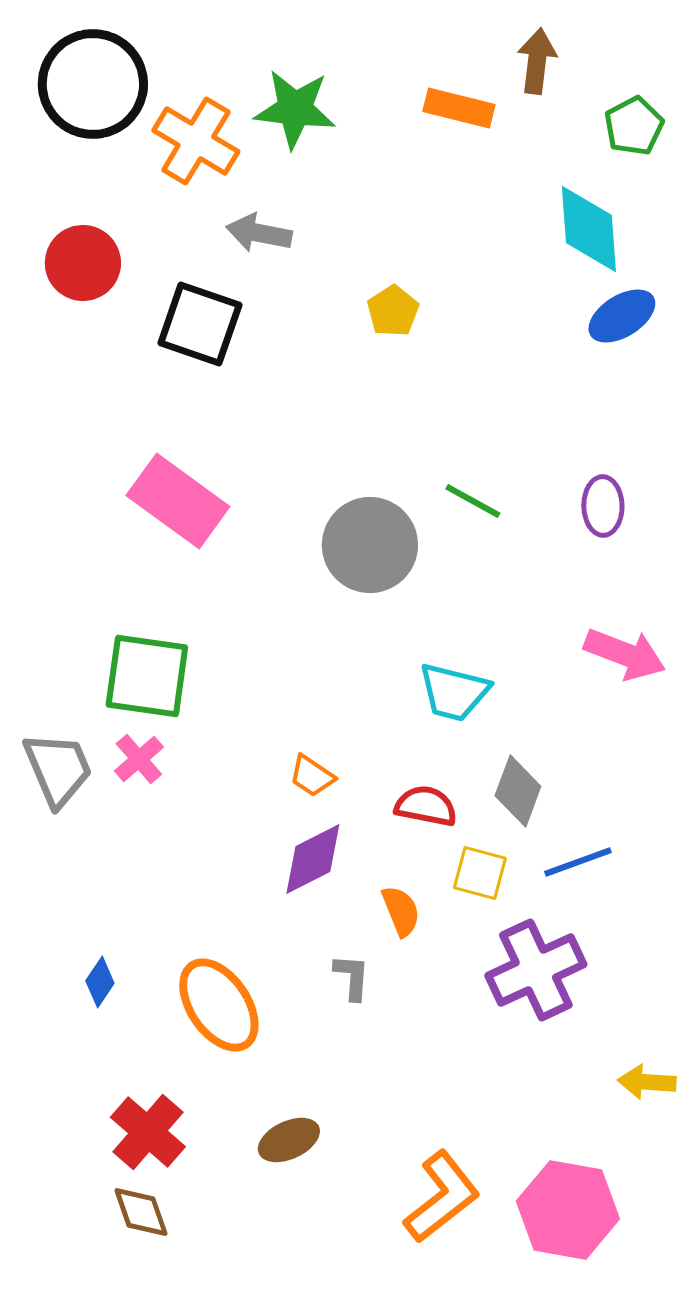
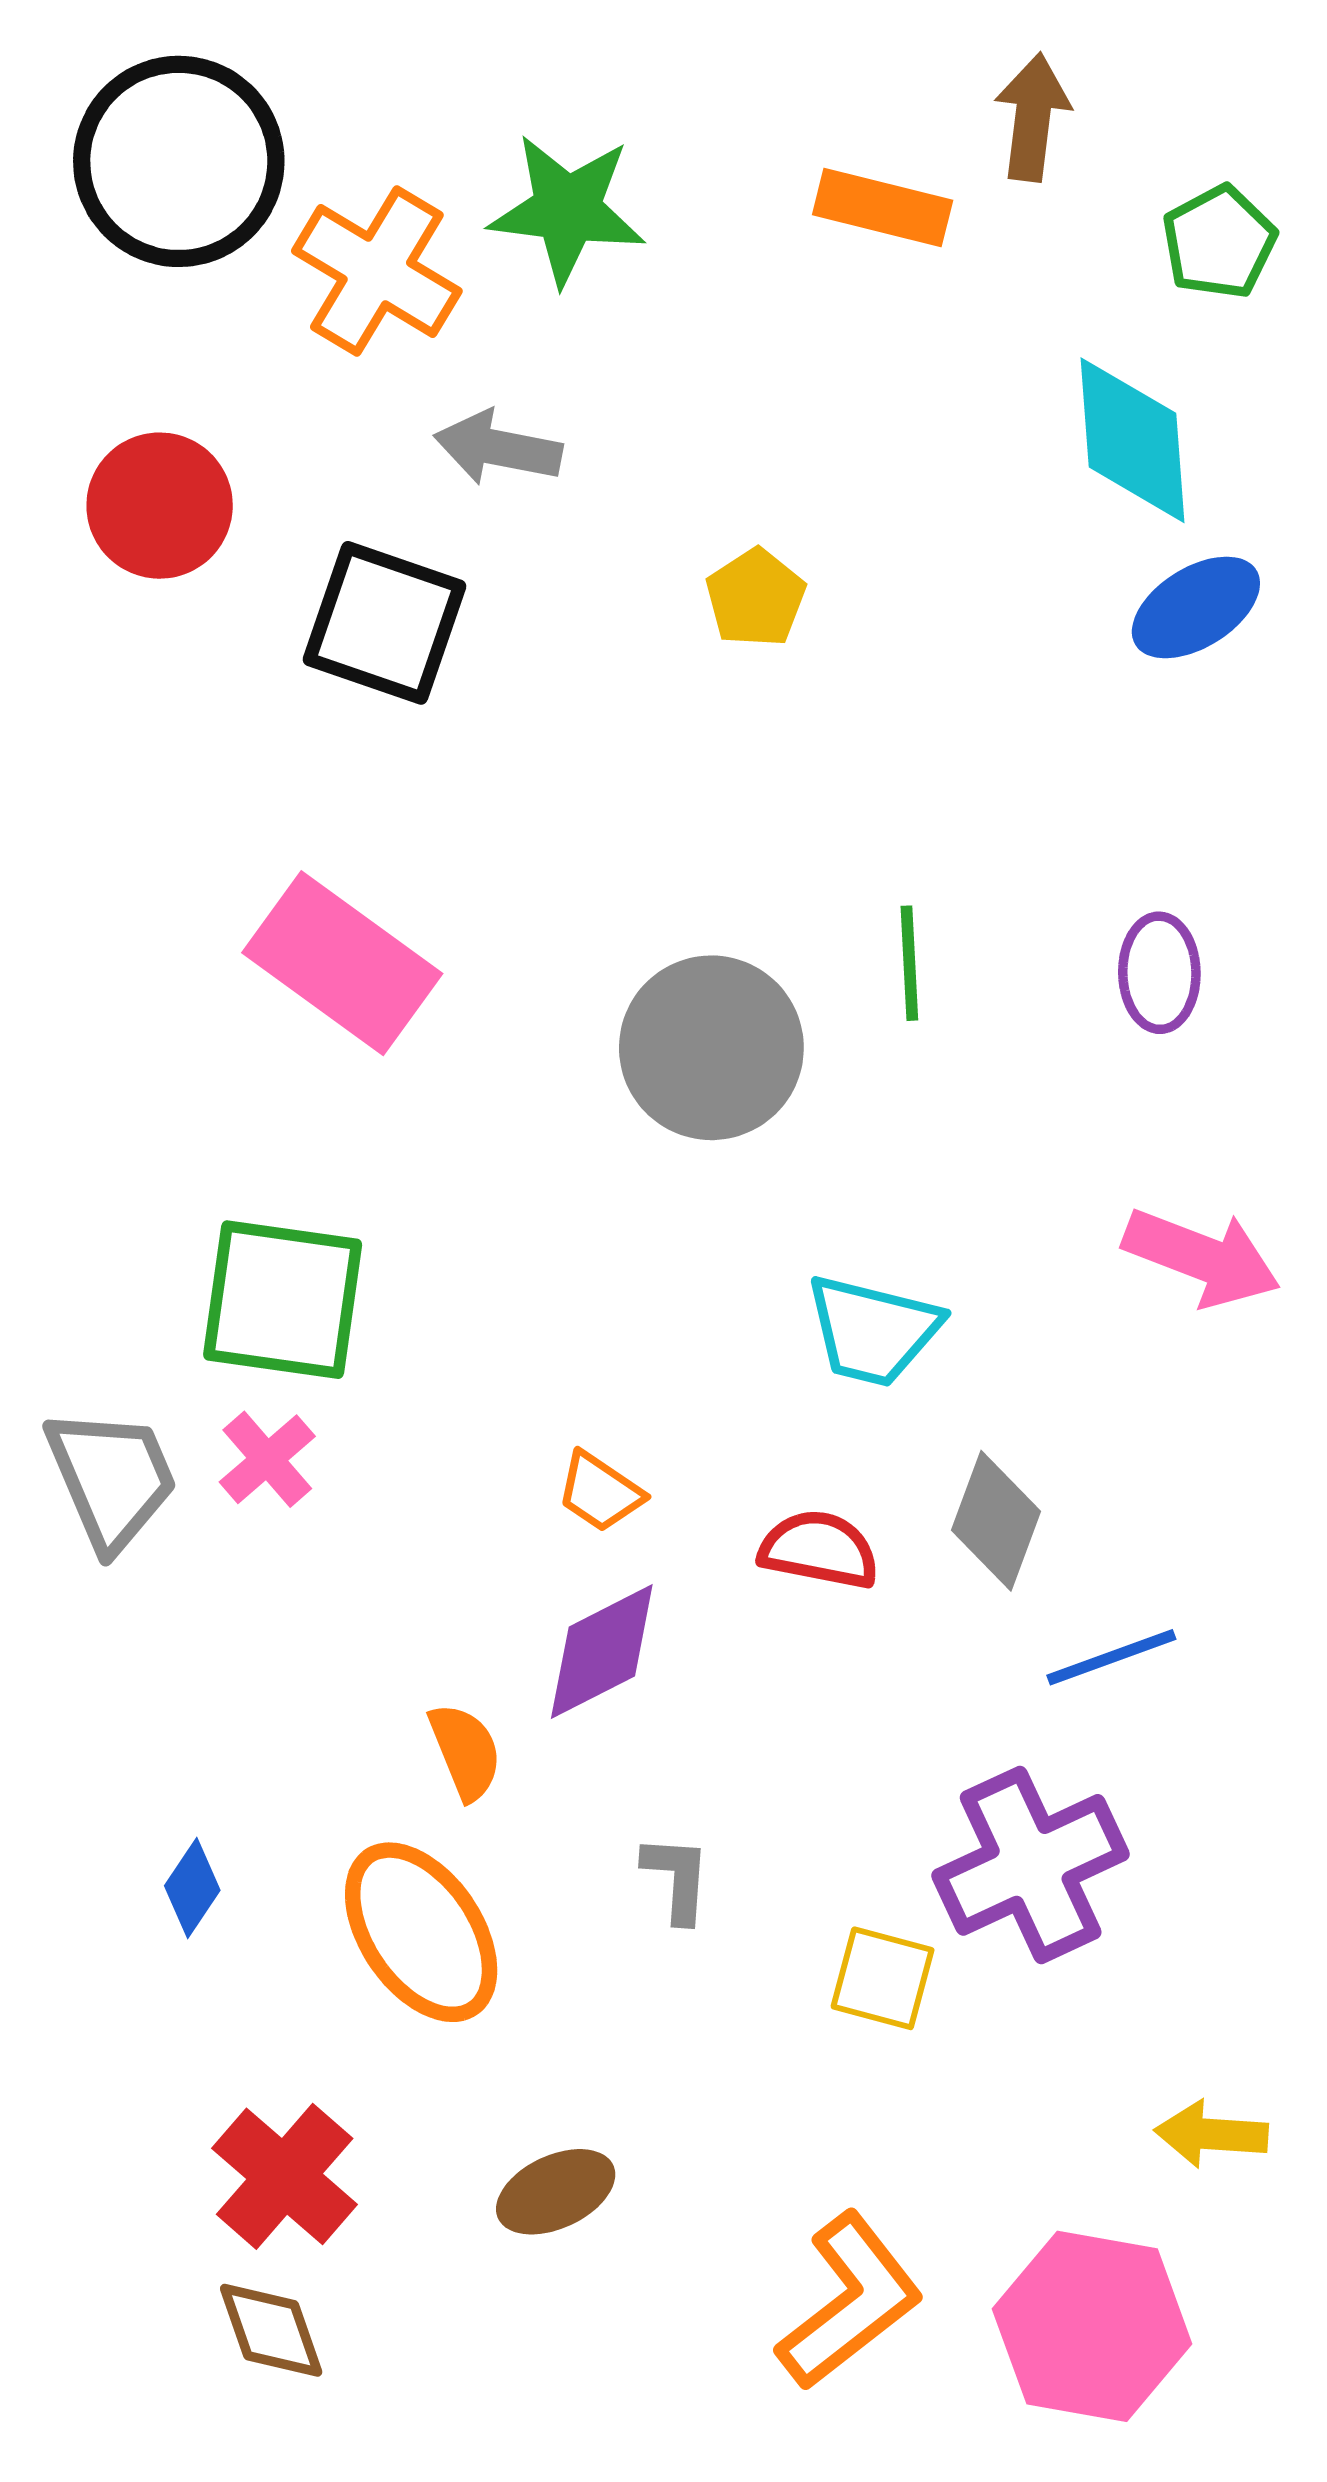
green line: (473, 501) -> (909, 963), turned 58
yellow square: (480, 873) -> (883, 1978), moved
orange semicircle: (401, 911) -> (465, 1751), moved
yellow arrow: (647, 1082) -> (1211, 2134), moved

